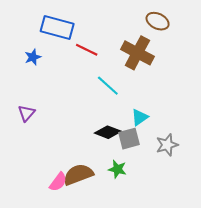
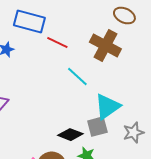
cyan triangle: (140, 117) -> (107, 107), size x1.6
black diamond: (108, 132) -> (70, 135), moved

